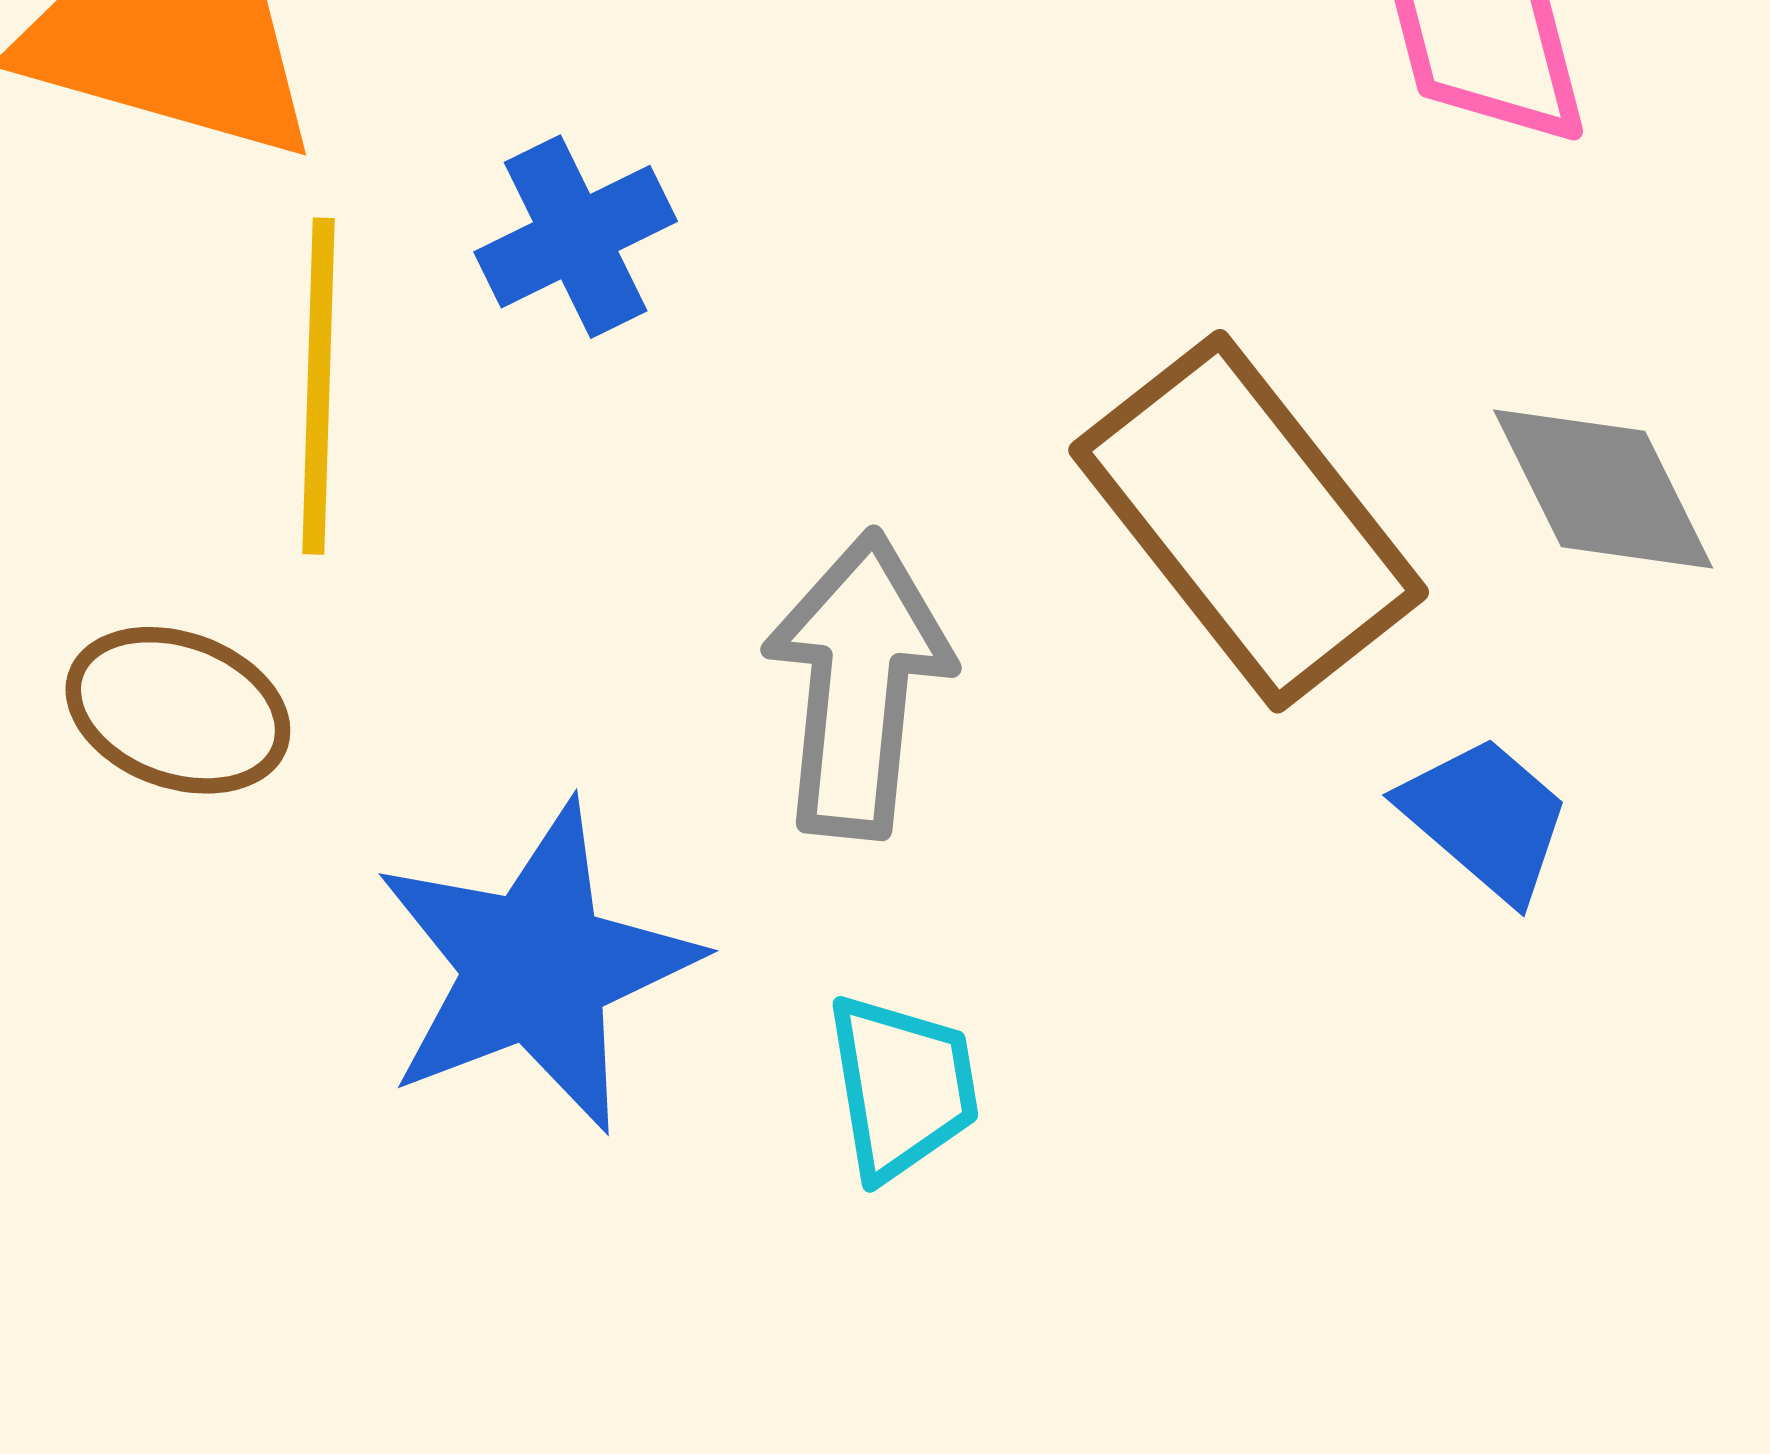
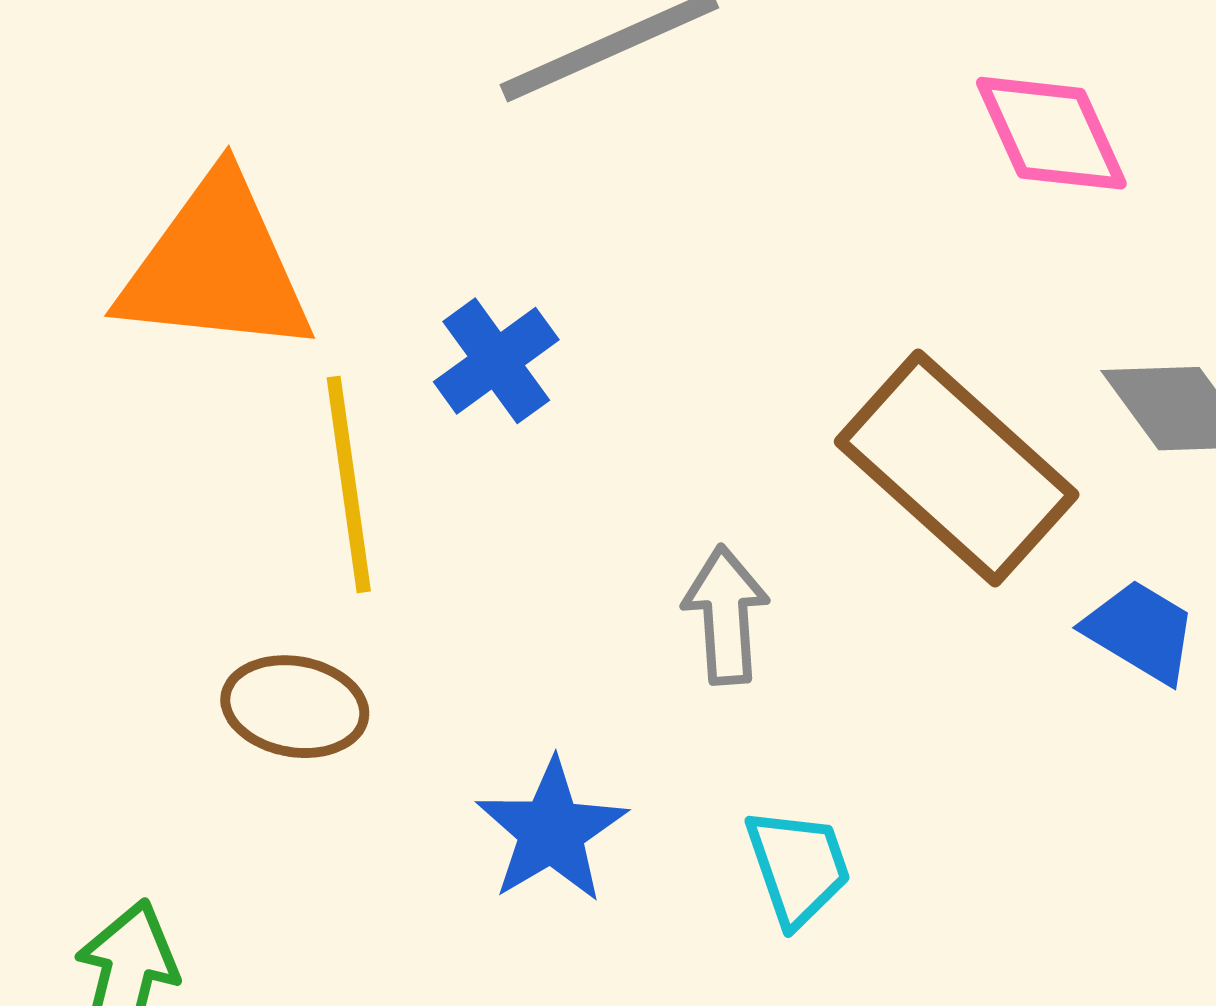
gray arrow: (858, 684) -> (726, 615), size x0.7
blue star: (536, 967) -> (551, 831), size x0.7

